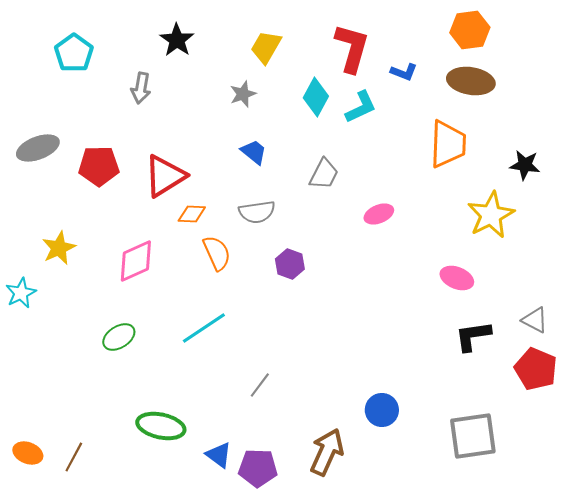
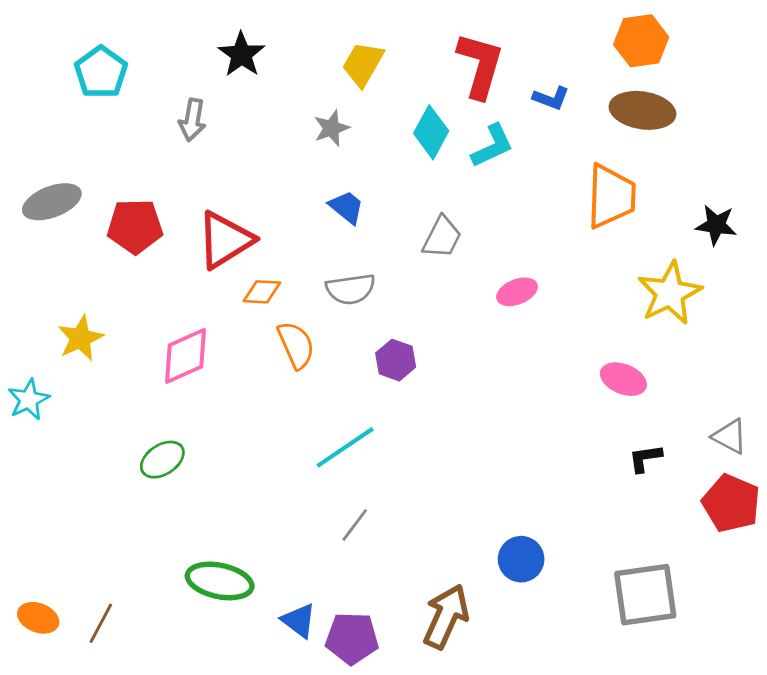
cyan line: (204, 328) -> (345, 447), moved
black L-shape: (473, 336) -> (645, 458), size x0.7

